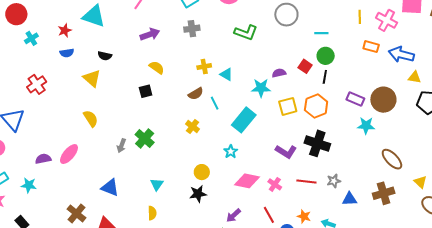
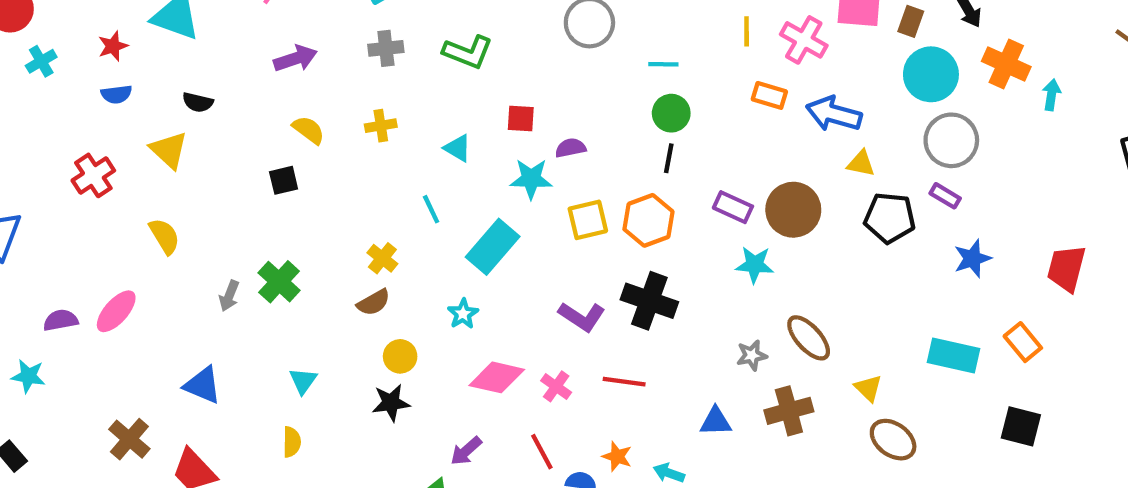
green L-shape: (246, 33) -> (468, 52), moved
yellow cross: (204, 66) -> (381, 126), moved
red square: (305, 66) -> (521, 119), moved, turned -32
red cross: (37, 84) -> (93, 175), moved
brown semicircle: (196, 94) -> (374, 302), moved
gray star: (334, 181) -> (752, 355), moved

